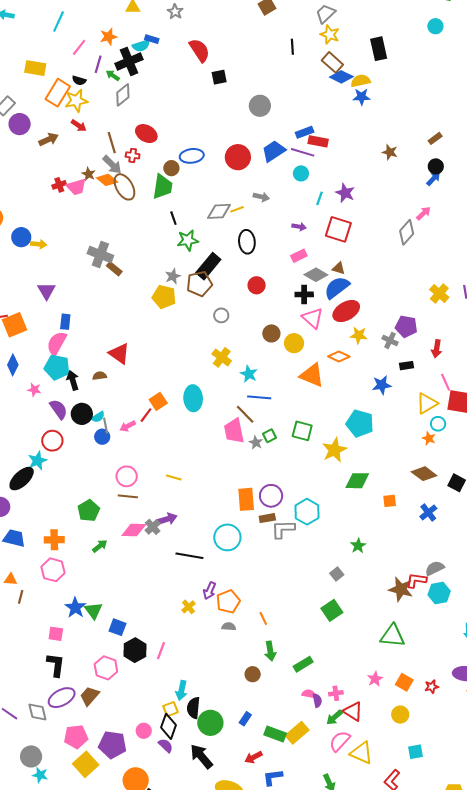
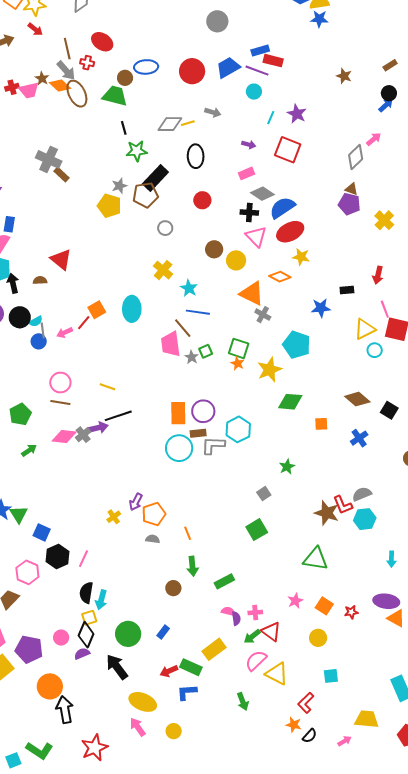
green trapezoid: (163, 187) -> (115, 96), turned -88
brown triangle: (339, 268) -> (351, 189), moved
purple pentagon: (406, 326) -> (349, 204), moved
gray cross: (390, 340) -> (263, 315), moved
orange star: (429, 438) -> (238, 363), moved
cyan circle: (227, 537) -> (179, 448), moved
black line: (189, 556) -> (118, 416), moved, turned -32
red L-shape: (416, 580) -> (343, 505), turned -125
black semicircle: (193, 708) -> (86, 593), moved
green rectangle: (275, 734) -> (191, 667), moved
purple semicircle: (166, 745) -> (82, 654), turned -70

